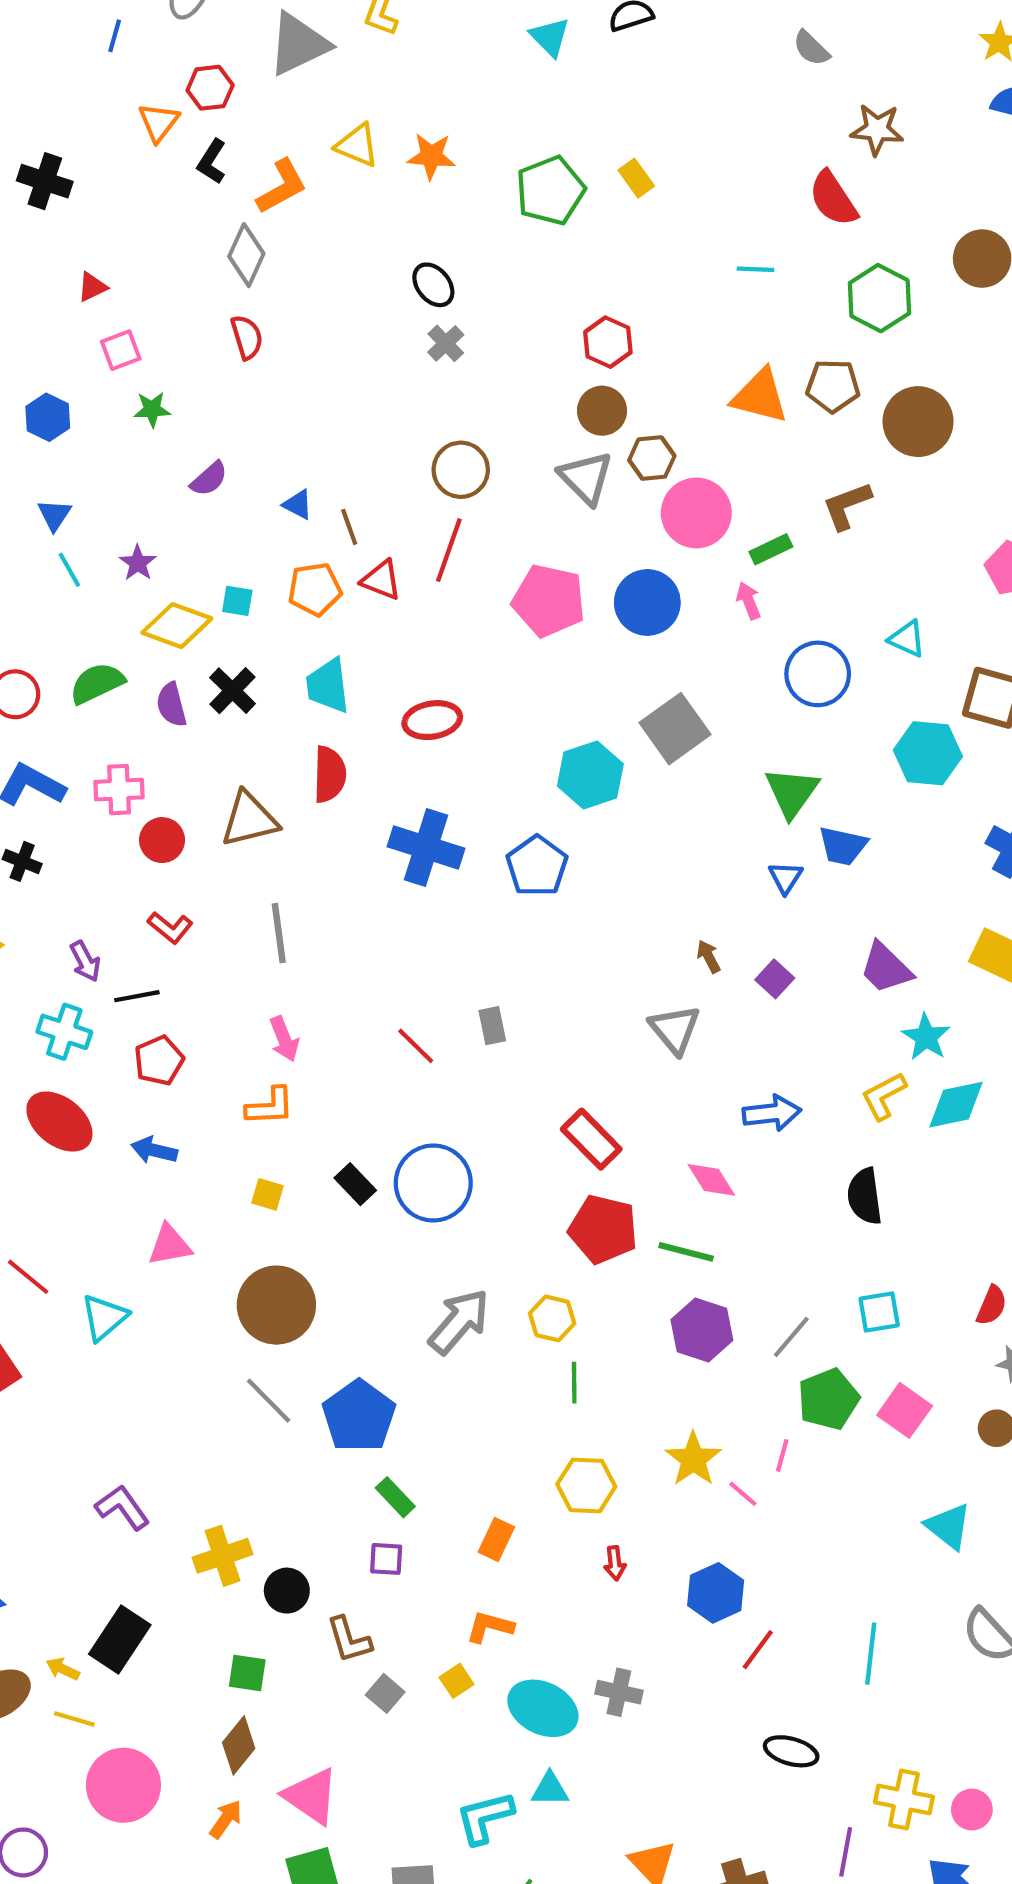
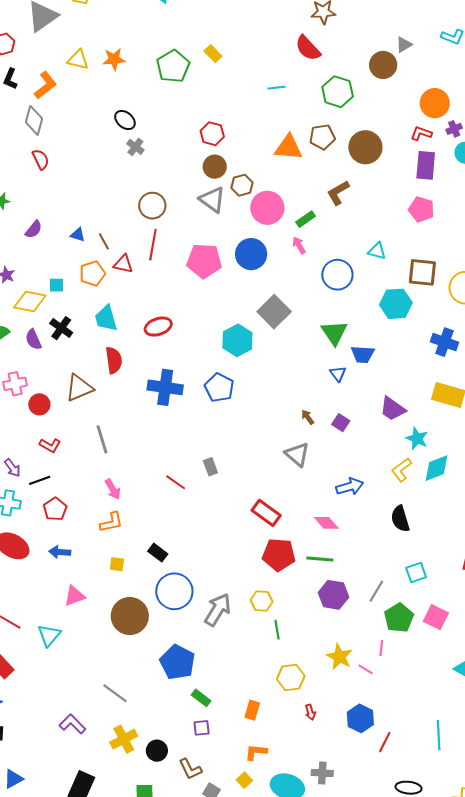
blue circle: (433, 1183) -> (174, 591), moved
gray line: (269, 1401) -> (115, 693), moved

